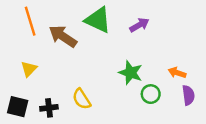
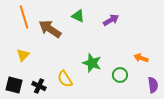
green triangle: (98, 20) -> (78, 16), size x0.6
green star: (131, 73) -> (92, 63), moved
purple semicircle: (188, 95) -> (153, 85), moved
black cross: (49, 108) -> (39, 86), turned 32

